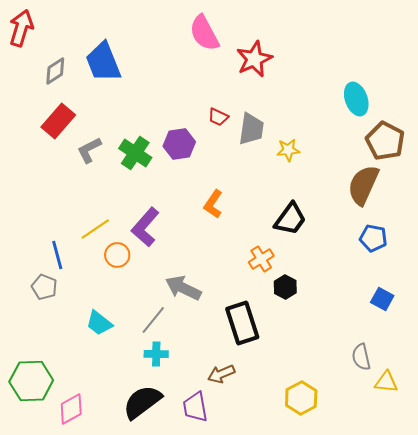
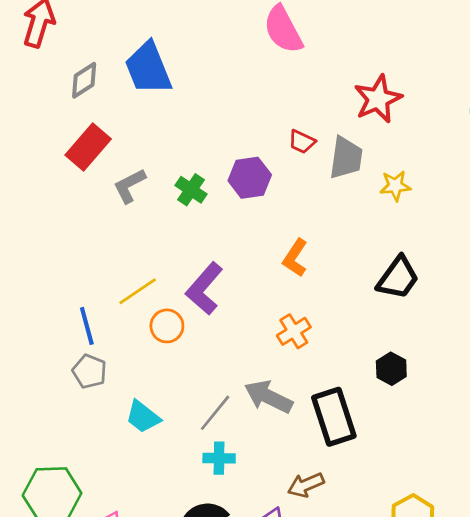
red star: (254, 59) -> (378, 99), moved
green cross: (135, 153) -> (191, 190), size x0.7
orange cross: (261, 259) -> (294, 331), moved
gray pentagon: (44, 287) -> (89, 371), moved
gray arrow: (183, 288) -> (268, 397), moved

